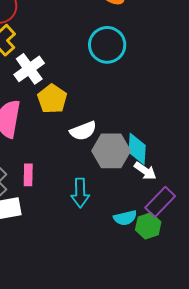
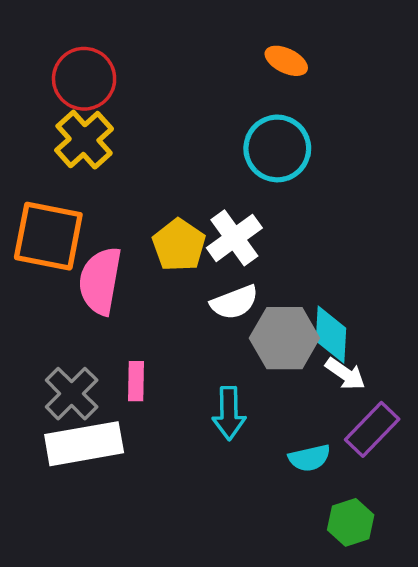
white cross: (29, 69) -> (234, 238), moved
green hexagon: (148, 226) -> (351, 522), moved

